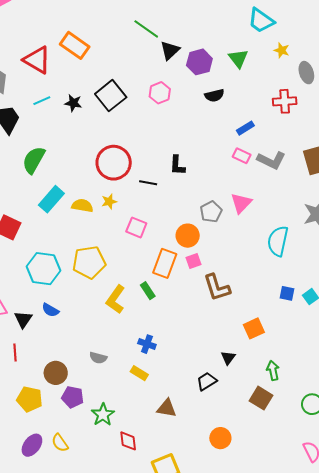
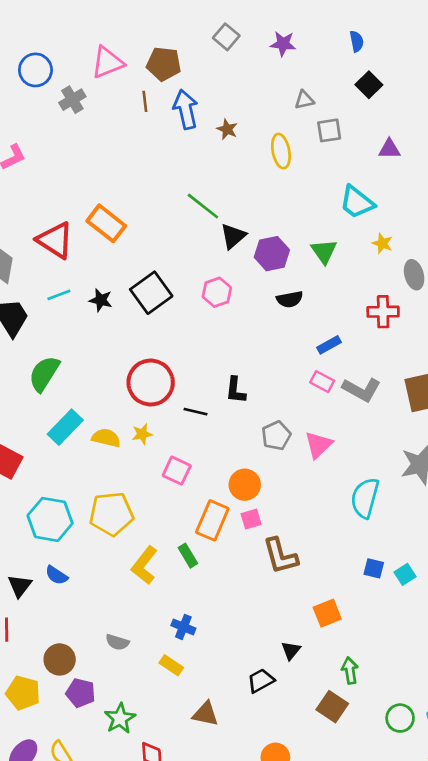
gray pentagon: (211, 212) -> (276, 436), moved

